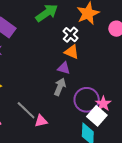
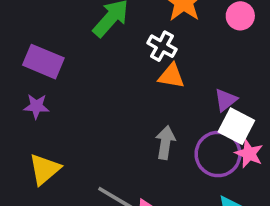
purple triangle: (64, 68) -> (226, 100), moved, turned -40
white square: (97, 116) -> (236, 126), moved

